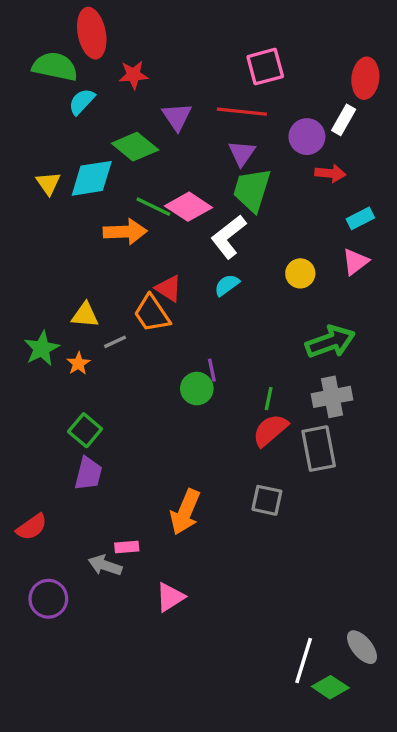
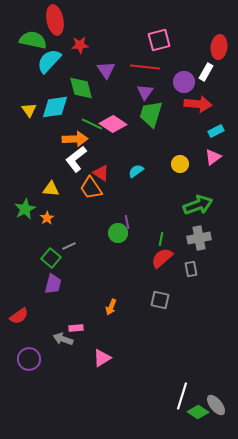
cyan semicircle: (82, 102) -> (49, 61), size x1.5
green diamond: (135, 147) -> (81, 88), turned 36
red arrow: (330, 173) -> (198, 104), size x1.5
white L-shape: (229, 237) -> (76, 159), moved
gray line: (115, 342) -> (69, 246), moved
gray rectangle: (319, 449) -> (191, 269), size x0.6
orange arrow: (185, 512) -> (111, 307), size x0.6
gray ellipse: (362, 647) -> (216, 405), moved

